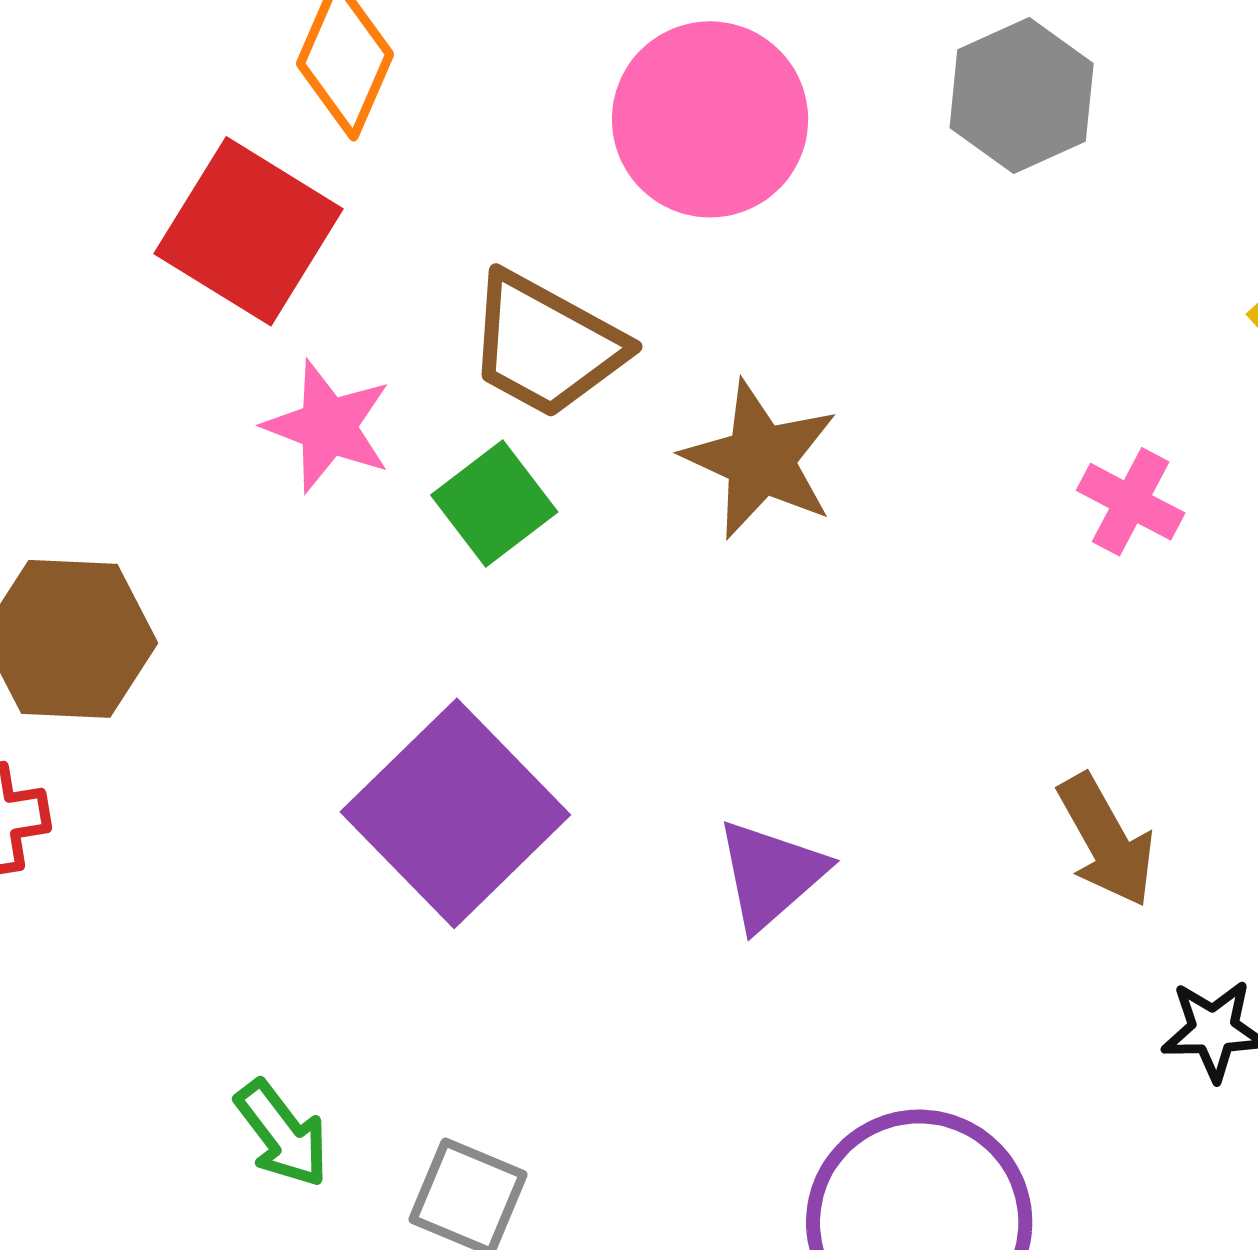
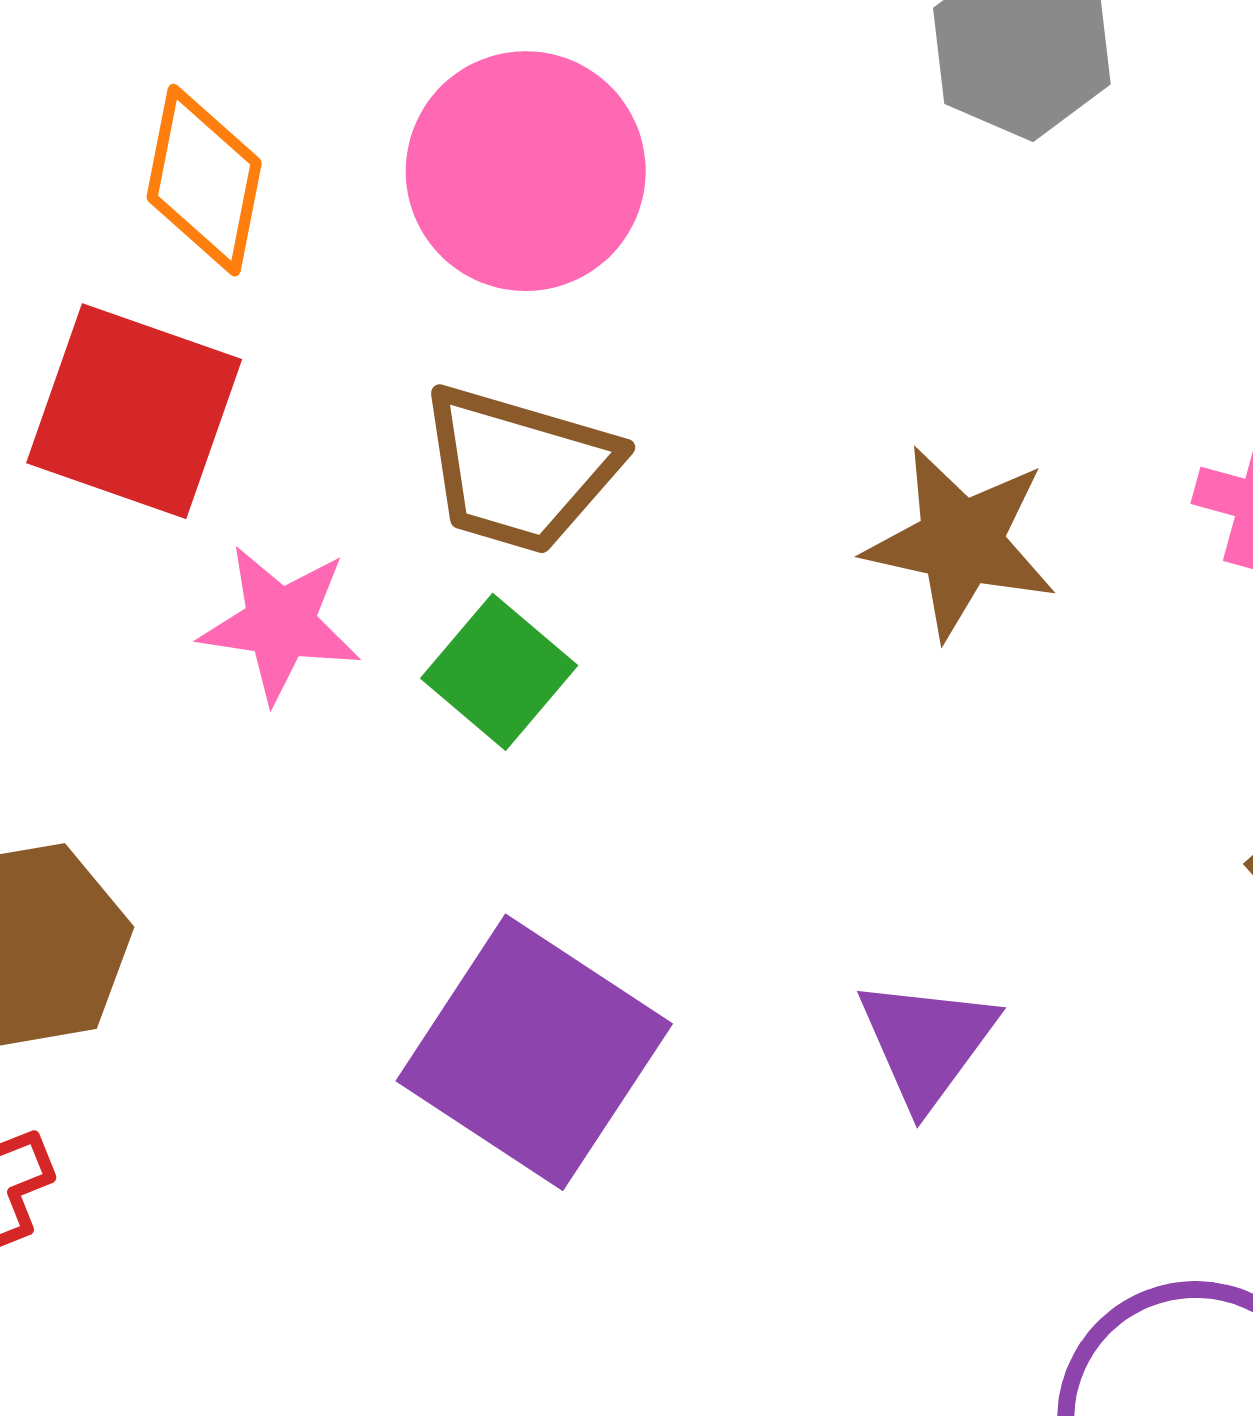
pink circle: (710, 119) -> (526, 171), moved
brown star: (760, 460) -> (961, 542), moved

